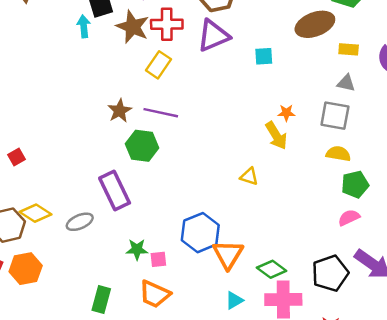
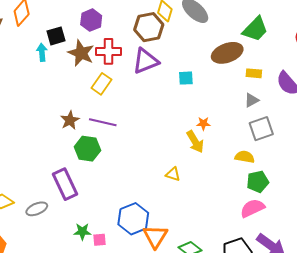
gray triangle: (346, 83) -> (252, 100), turned -42
gray square: (335, 116) -> (261, 129), moved, turned -30
pink semicircle: (349, 218) -> (252, 208), size x1.4

